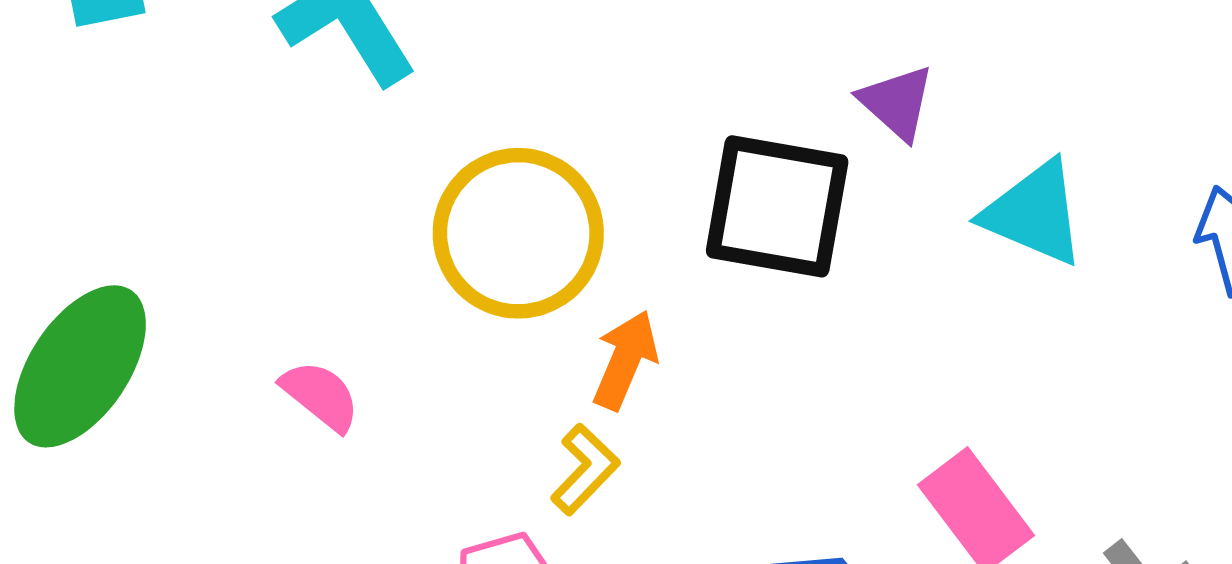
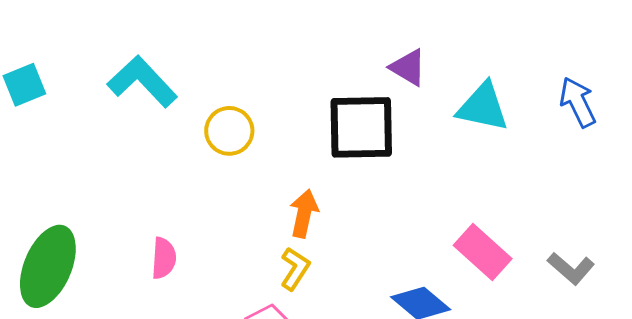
yellow circle: (518, 233) -> (229, 131), moved, size x0.6
pink semicircle: (321, 396) -> (164, 258), turned 66

